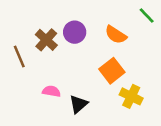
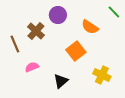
purple circle: (75, 32) -> (58, 15), moved
orange square: (112, 71) -> (76, 51), moved
pink semicircle: (51, 91) -> (32, 67), moved, turned -32

